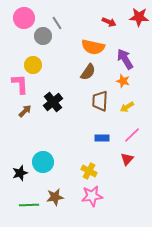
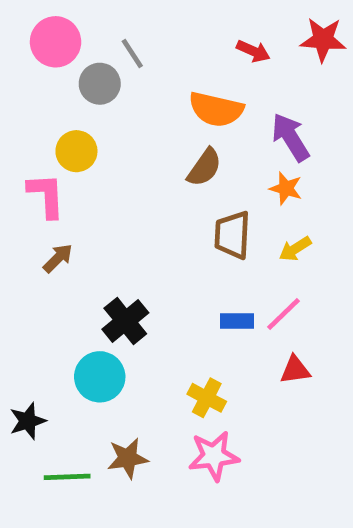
black cross: (53, 102) -> (125, 321), moved
pink line: (132, 135) -> (284, 314), moved
red triangle: (127, 159) -> (295, 370), turned 40
black star: (20, 173) -> (28, 421), moved

